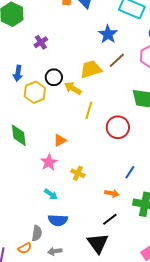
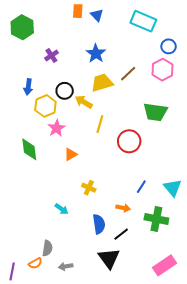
blue star: (108, 34) -> (96, 53), moved
pink star: (49, 162) -> (57, 128), moved
blue semicircle: (58, 220) -> (99, 224), moved, turned -102

